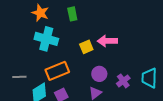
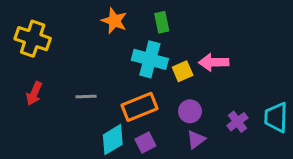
cyan cross: (46, 39) -> (150, 59), moved
purple circle: (99, 74) -> (190, 111), moved
gray line: (19, 77) -> (86, 96), moved

